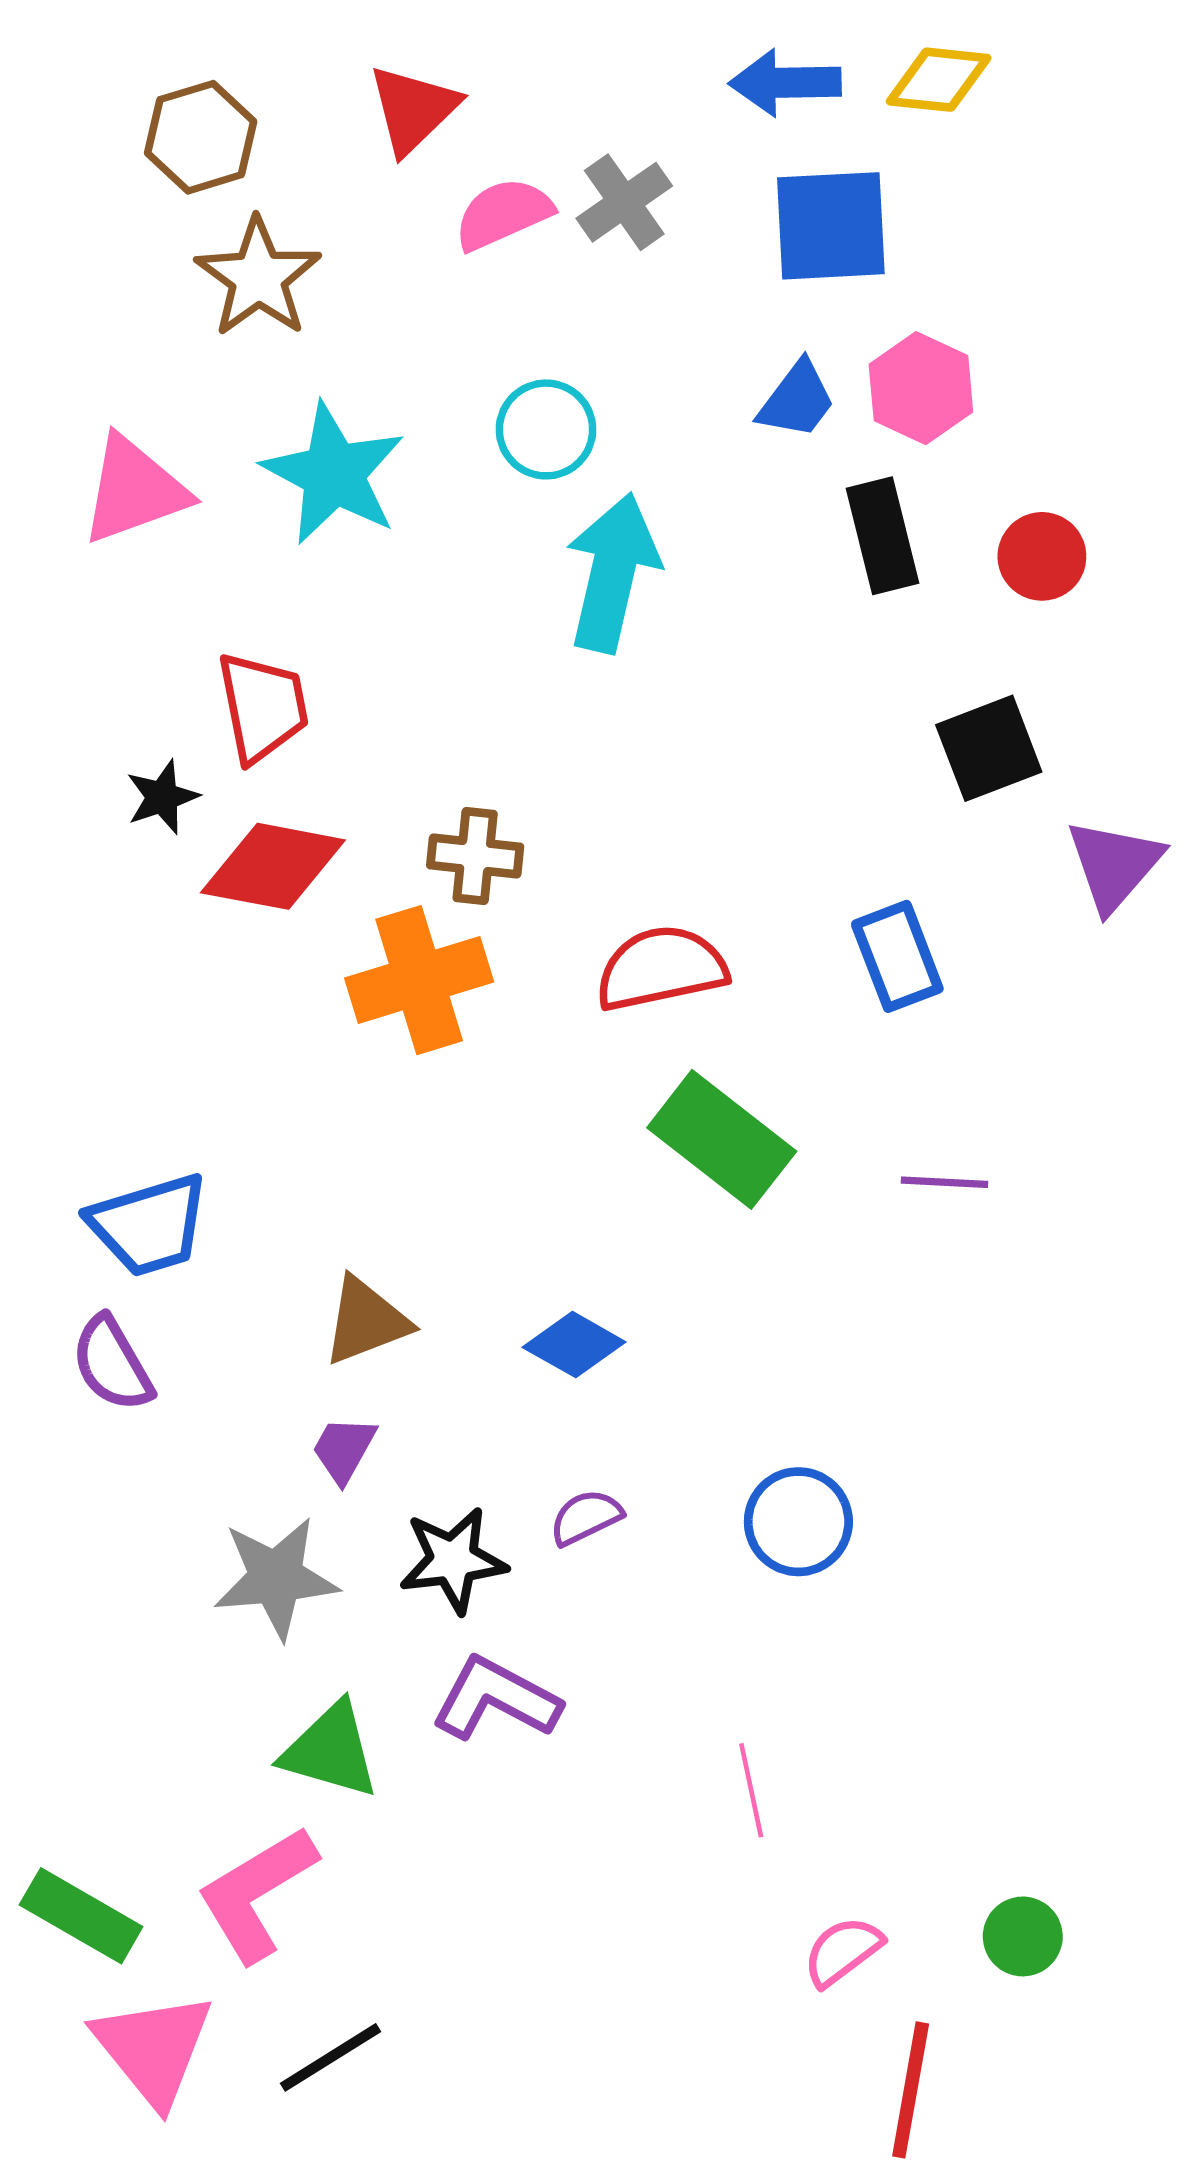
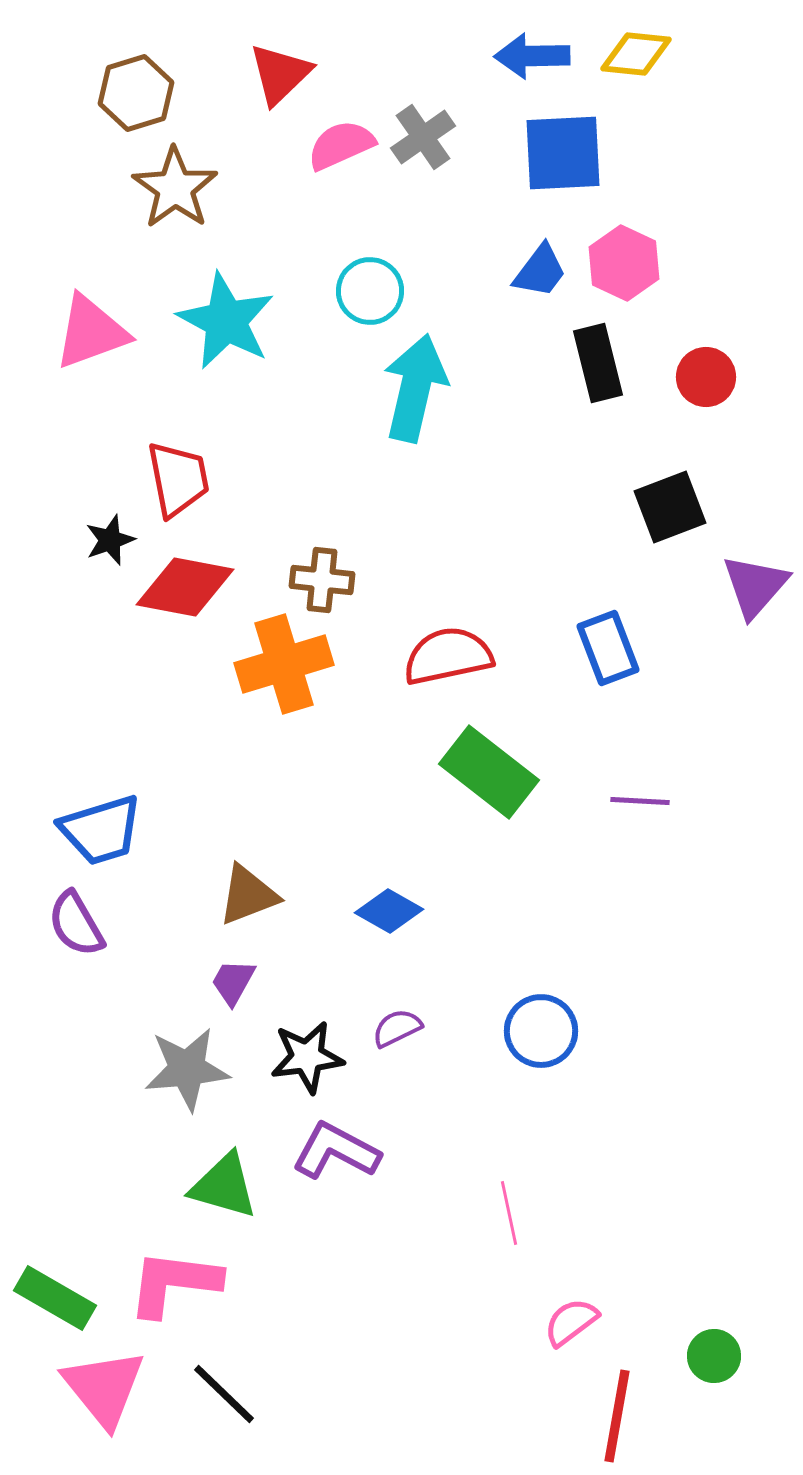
pink L-shape: (257, 1894) -> (174, 1283), turned 38
green circle: (1023, 1936) -> (714, 1356), moved
black line: (331, 2057) -> (224, 1394), turned 76

